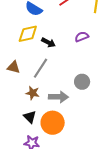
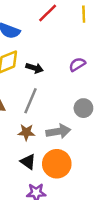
purple semicircle: (82, 37) -> (77, 64), moved

